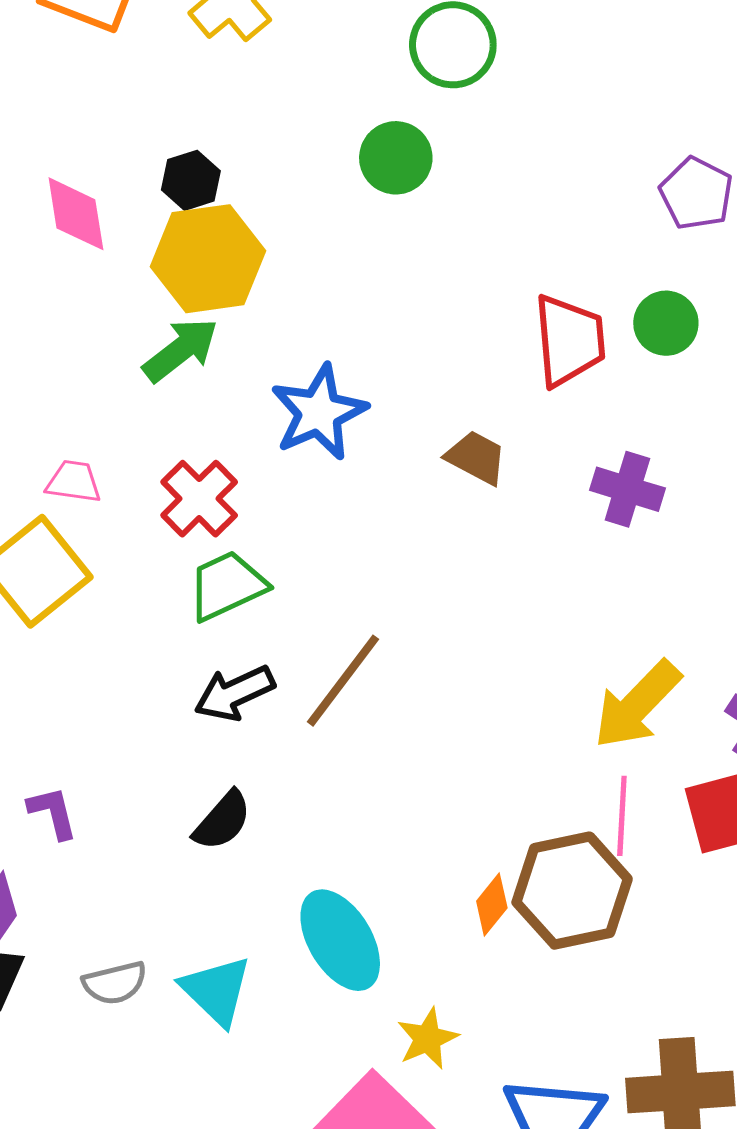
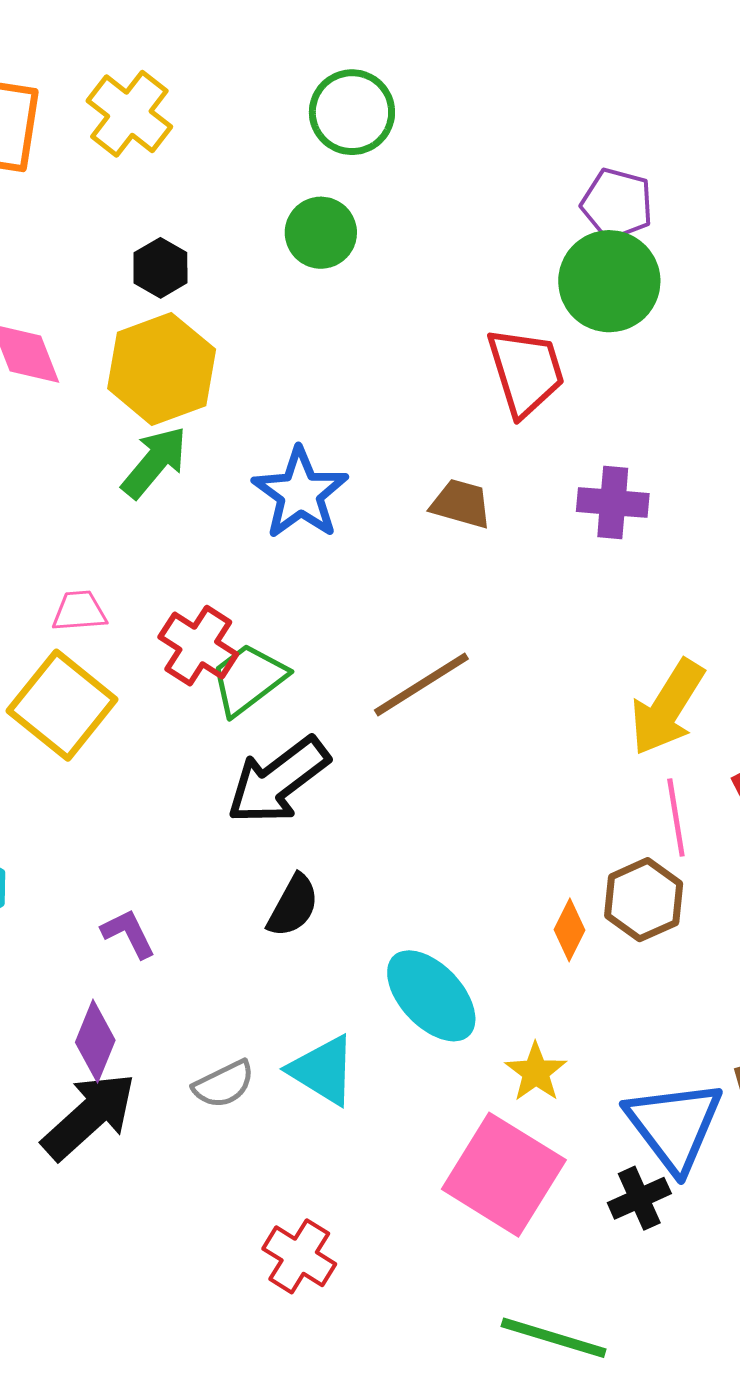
black hexagon: (191, 180) -> (160, 268), moved
green circle: (666, 323) -> (609, 281), moved, size x1.6
red cross: (199, 499) -> (198, 646), moved
brown line: (343, 681) -> (421, 684), moved, turned 33
black arrow: (234, 693) -> (278, 781), size x1.4
brown hexagon: (572, 891) -> (644, 900), size x0.7

